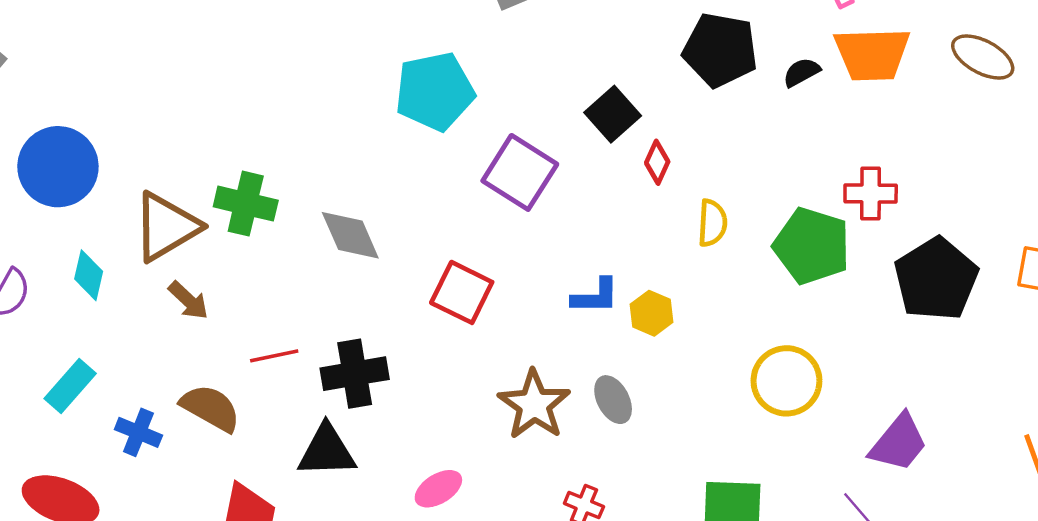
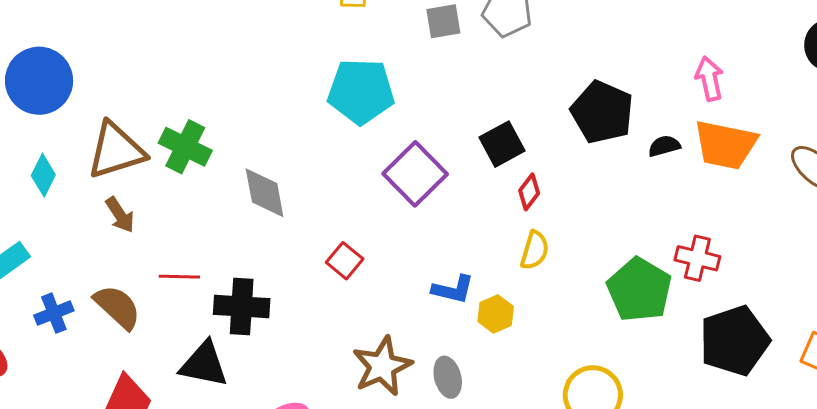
yellow semicircle: (712, 223) -> (535, 250), moved
red square: (462, 292) -> (345, 261), size x0.7
blue cross: (138, 432) -> (54, 313), turned 33

